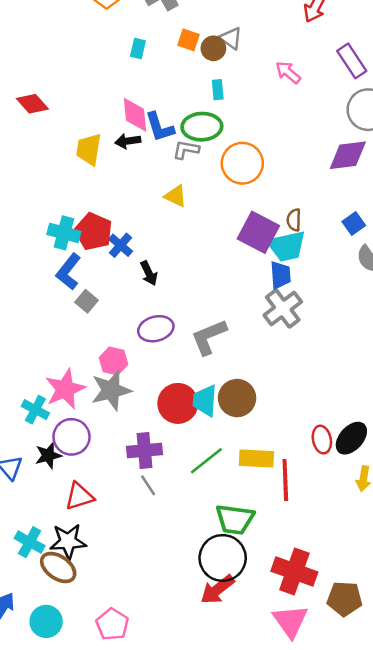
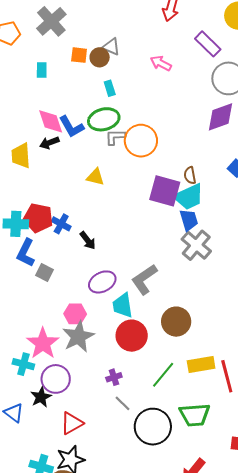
gray L-shape: (186, 150) -> (115, 137), moved
cyan trapezoid: (205, 401) -> (123, 305), moved
purple cross: (145, 451) -> (114, 377), size x0.6
black circle: (223, 558) -> (153, 427), moved

